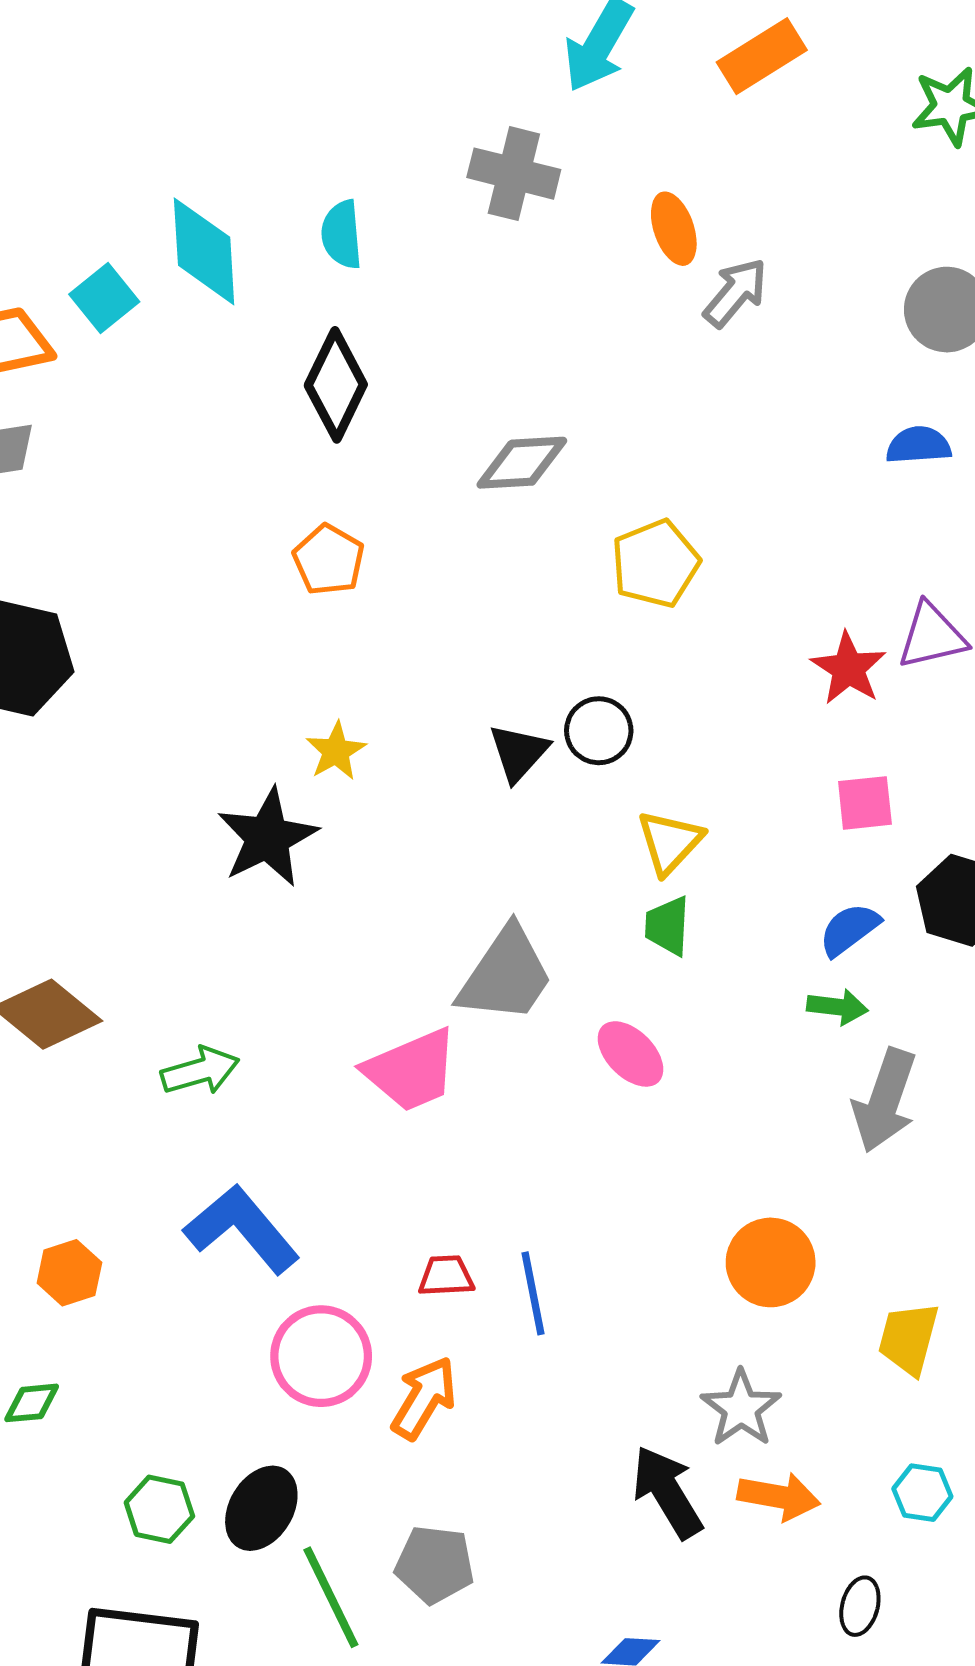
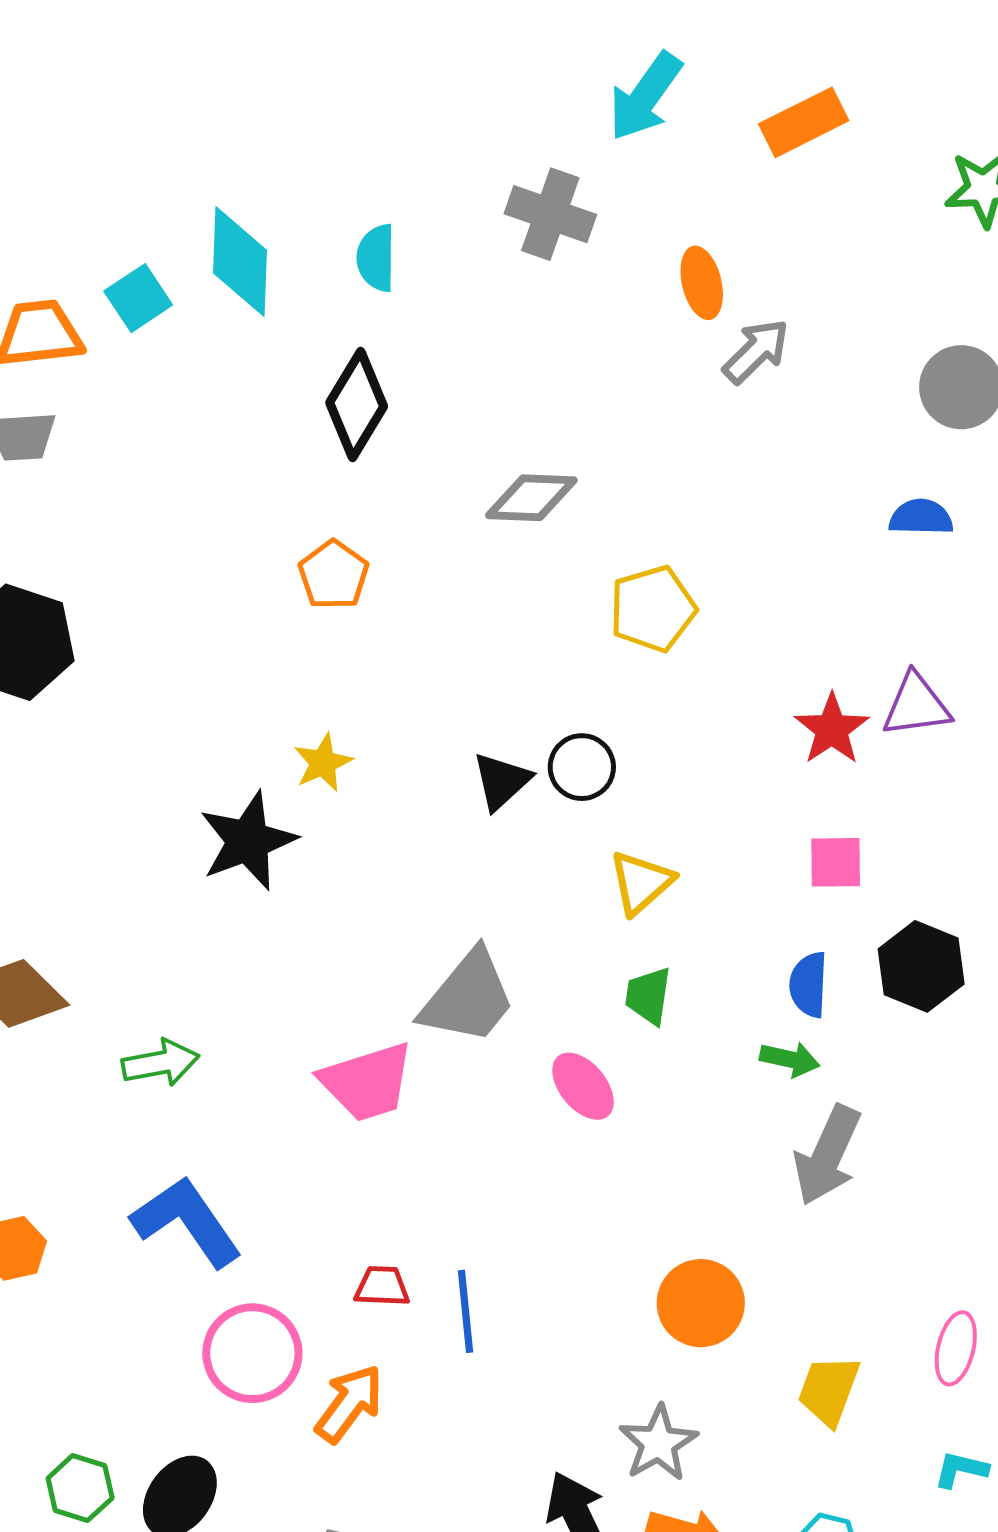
green trapezoid: (667, 926) -> (648, 996), moved
blue semicircle: (849, 929) -> (809, 985), turned -56

